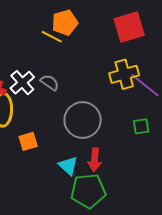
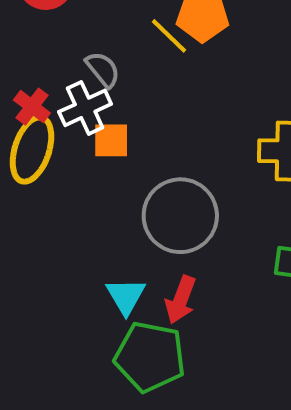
gray semicircle: (50, 83) -> (103, 69), moved
orange square: (28, 141) -> (111, 140), moved

